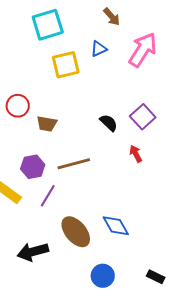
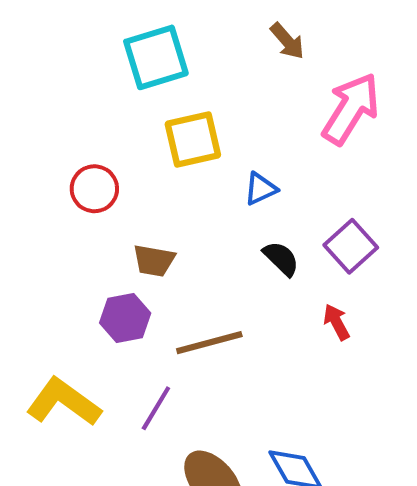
blue triangle: (99, 49) -> (261, 189), moved
red circle: (18, 106) -> (94, 189), moved
purple hexagon: (33, 167) -> (125, 318), moved

